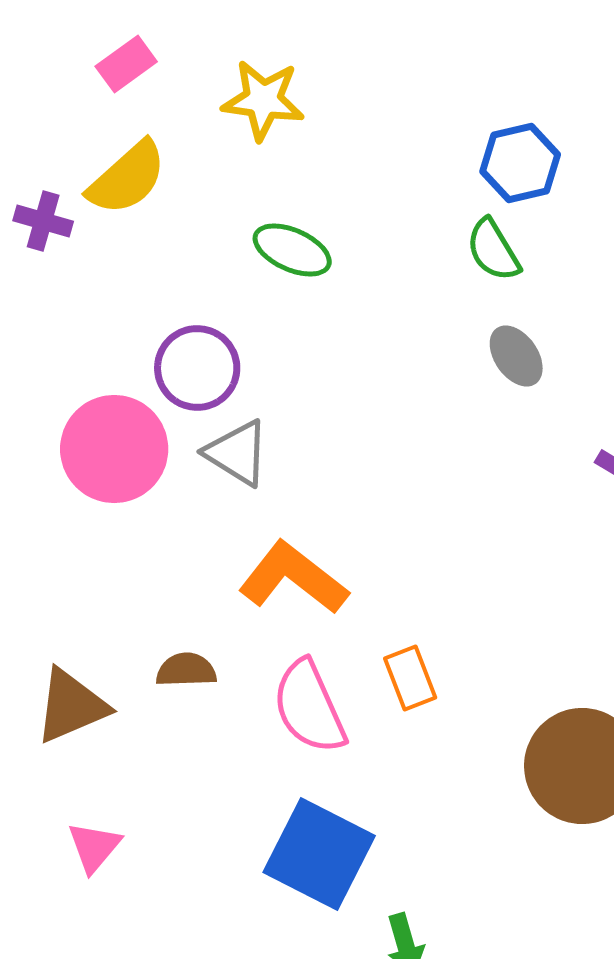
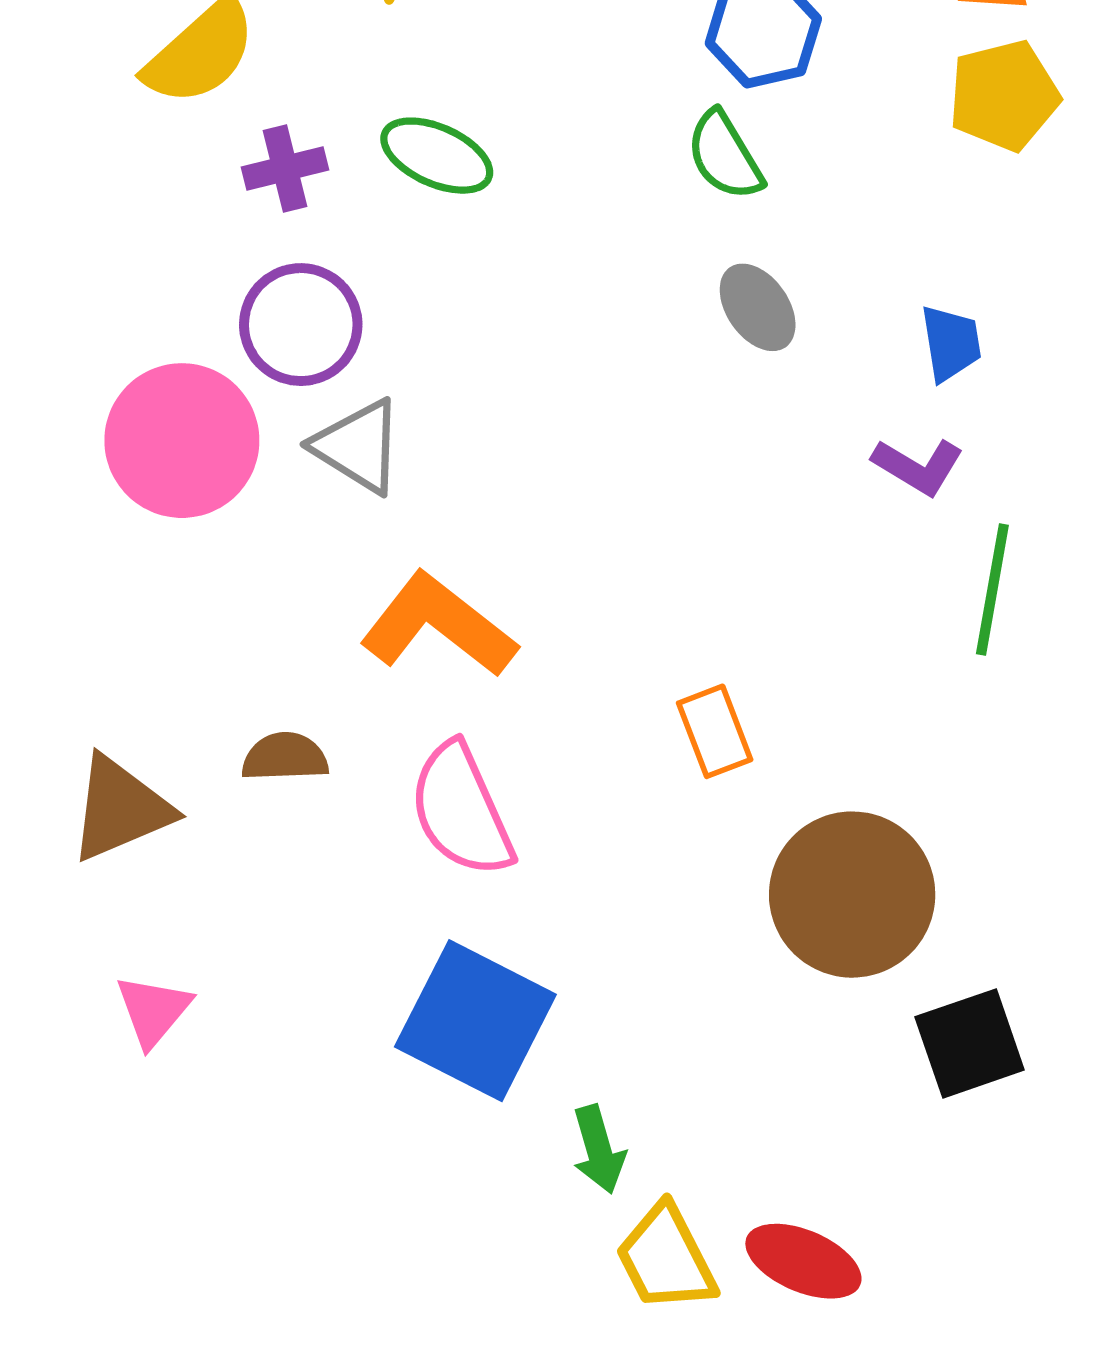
purple cross: (43, 221) -> (285, 168), moved, turned -30
orange rectangle: (410, 678) -> (715, 731), moved

